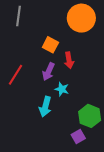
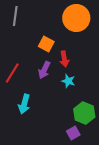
cyan star: (62, 89) -> (68, 81), moved
cyan arrow: (45, 107) -> (24, 104), moved

